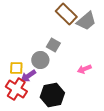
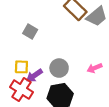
gray square: (53, 45) -> (30, 32), moved
gray circle: (40, 60) -> (59, 68), moved

